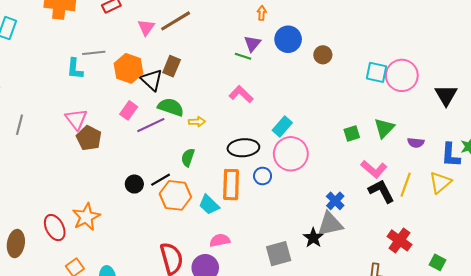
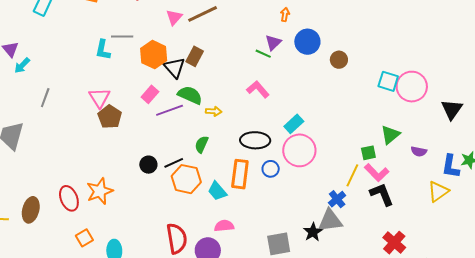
green square: (352, 133) -> (368, 153), moved
yellow line: (406, 185) -> (352, 175), moved

